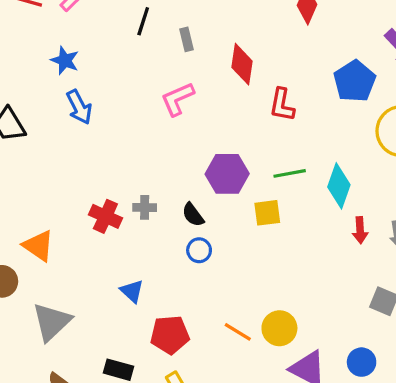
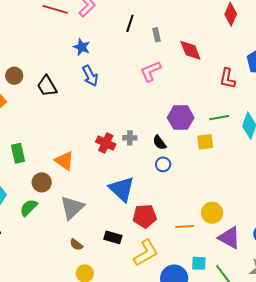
red diamond: (242, 64) -> (190, 50), turned -30
red L-shape: (282, 105) -> (227, 78), moved
blue triangle: (132, 291) -> (122, 189), size x1.8
orange line: (238, 332) -> (184, 227), moved, turned -36

